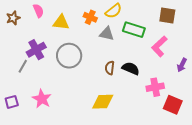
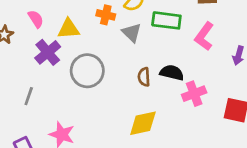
gray triangle: (107, 34) -> (132, 33), turned 42
purple cross: (36, 50) -> (48, 52), moved
pink cross: (155, 87) -> (194, 94), moved

